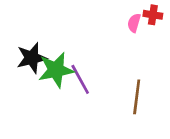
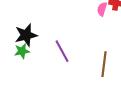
green star: (56, 70) -> (22, 51), moved, size x0.6

